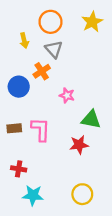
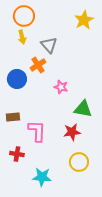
orange circle: (50, 22) -> (24, 16), moved
pink L-shape: (41, 129) -> (37, 131), moved
yellow circle: (82, 194) -> (79, 162), moved
cyan star: (33, 195) -> (42, 177), moved

